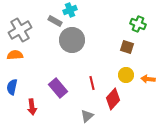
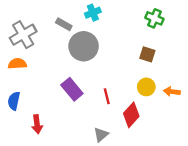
cyan cross: (70, 10) -> (93, 13), moved
green cross: (138, 24) -> (154, 18), moved
purple rectangle: (58, 88) -> (72, 89), moved

